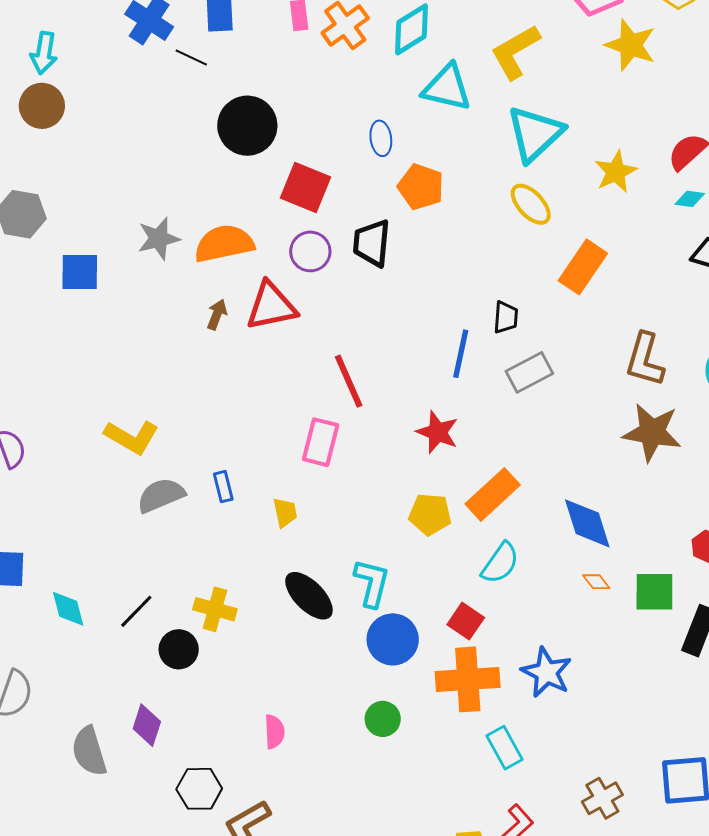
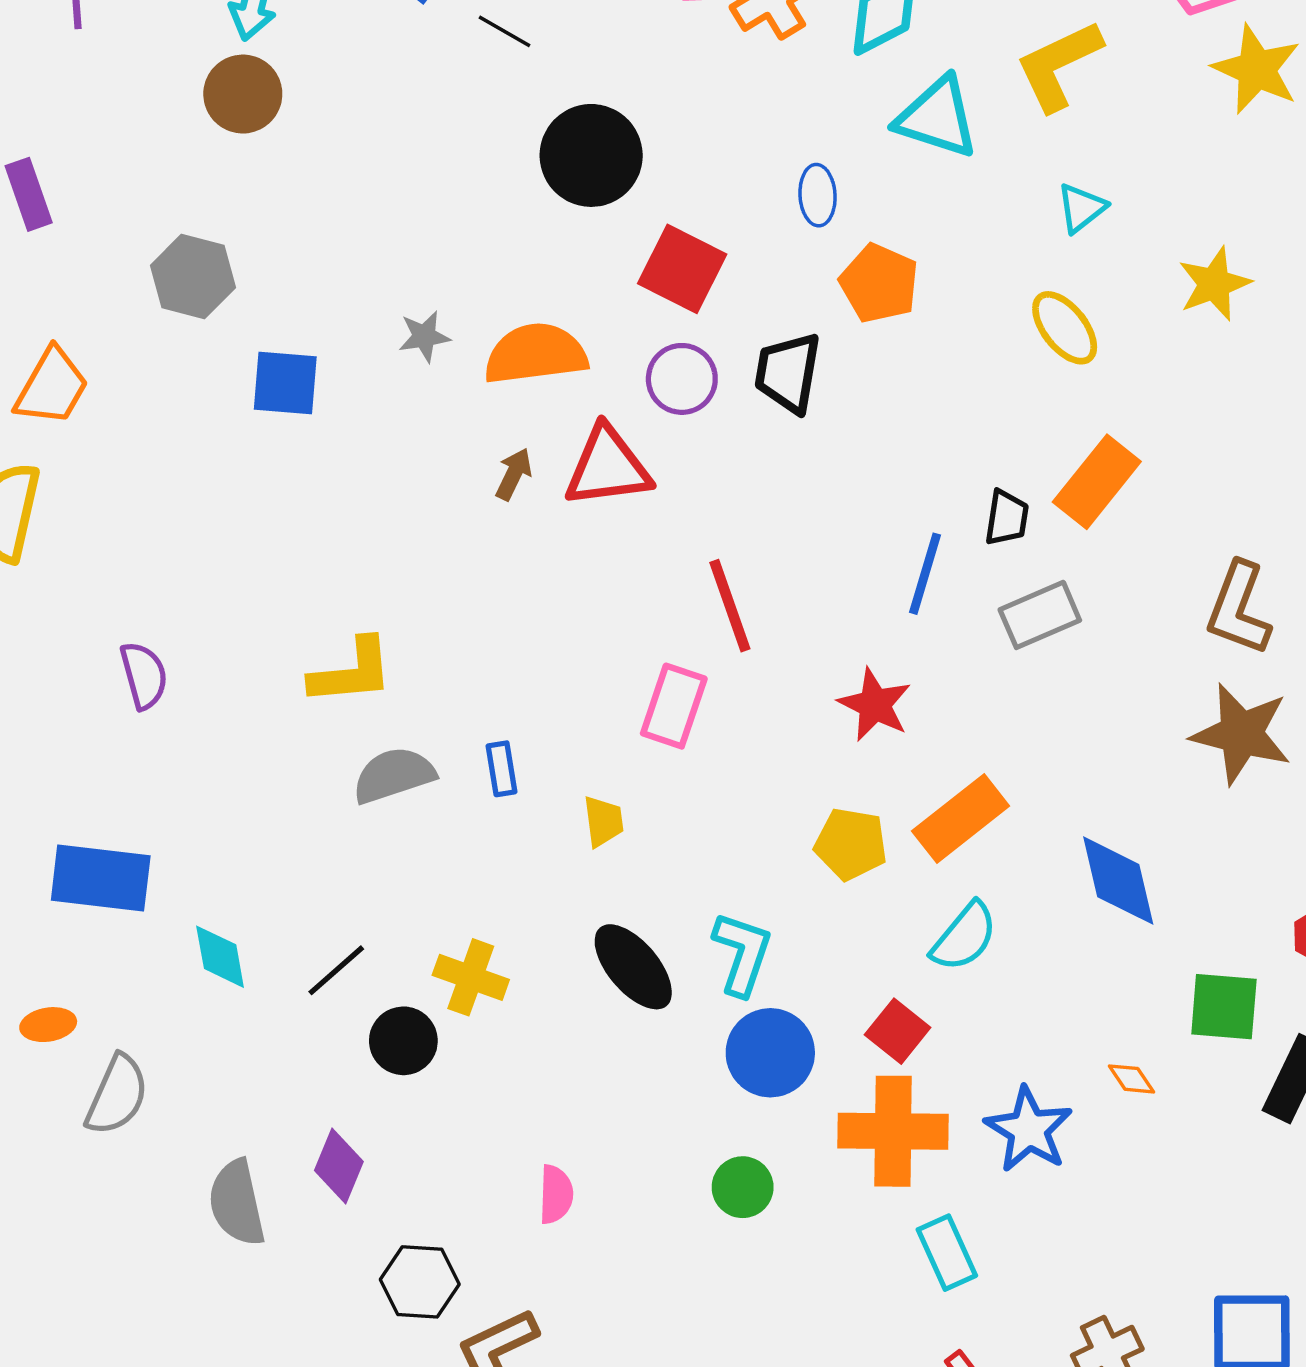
cyan triangle: (535, 134) -> (1081, 208), size x0.5
gray star: (159, 239) -> (424, 336), size x0.7
orange rectangle: (583, 267) -> (1097, 482), moved
yellow L-shape: (132, 437) -> (352, 672), turned -40
orange diamond: (596, 582) -> (1131, 1079), moved

